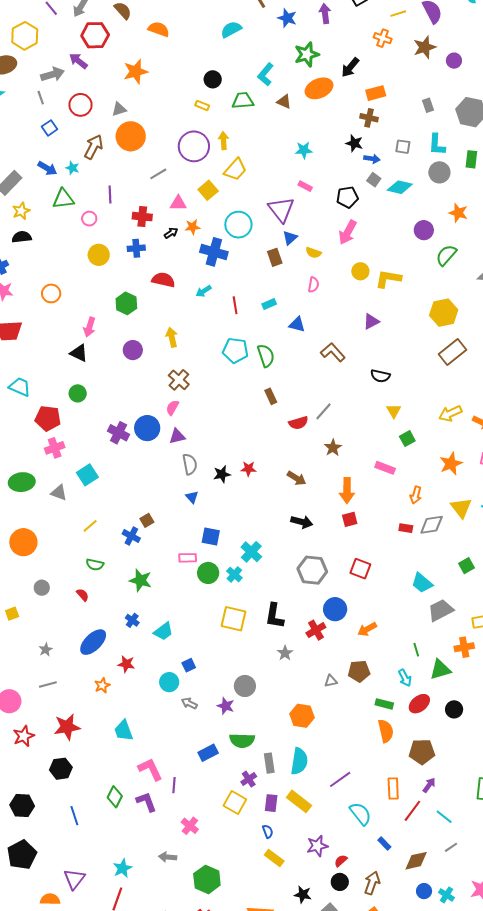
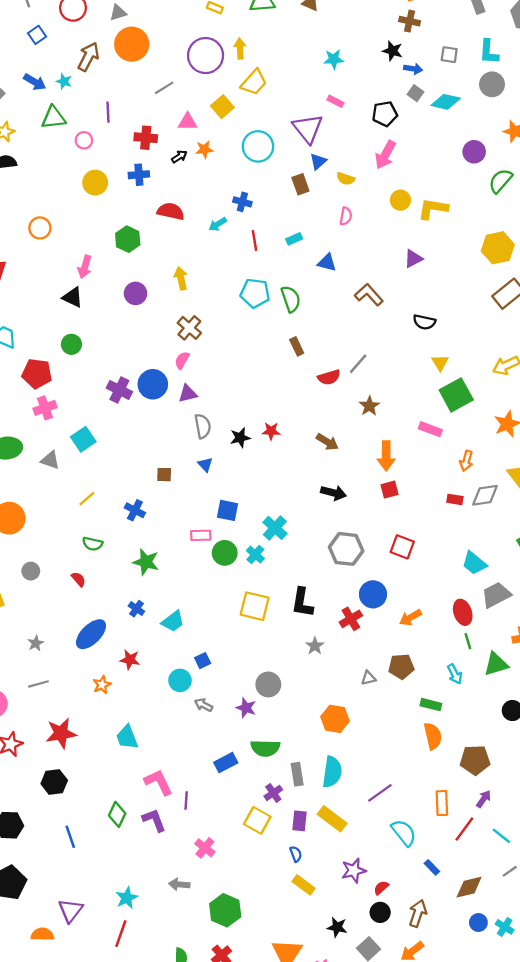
blue cross: (214, 252) -> (242, 202), moved, size x0.6
green square: (407, 439) -> (456, 395), size x1.8
brown square: (147, 520) -> (164, 475), moved, turned 32
red ellipse: (419, 704) -> (463, 612), moved, turned -70

